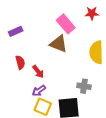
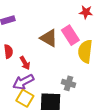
pink rectangle: (66, 24) -> (70, 35), moved
purple arrow: (39, 91) -> (23, 82), size x1.5

